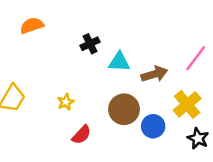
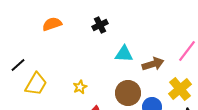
black cross: (90, 44) -> (100, 25), moved

